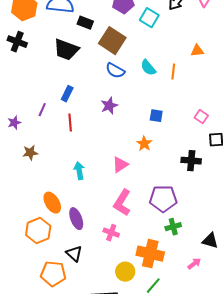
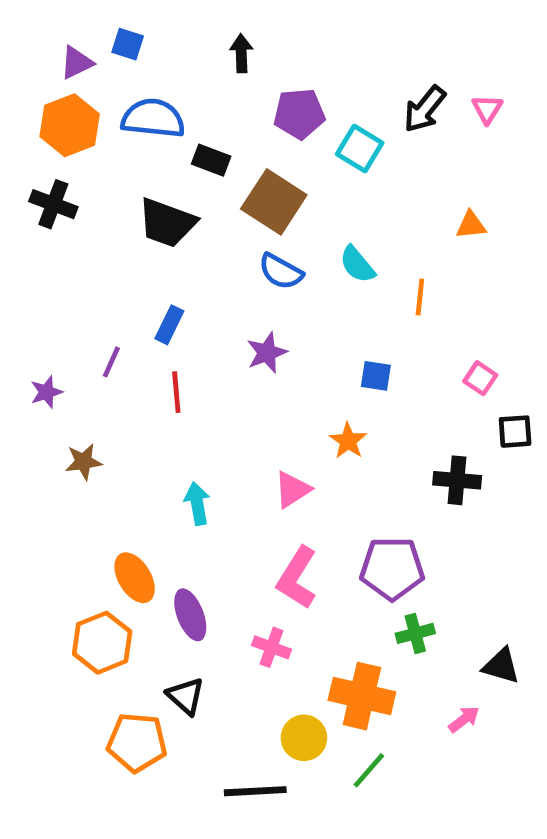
orange line: (173, 72) -> (420, 297), moved

